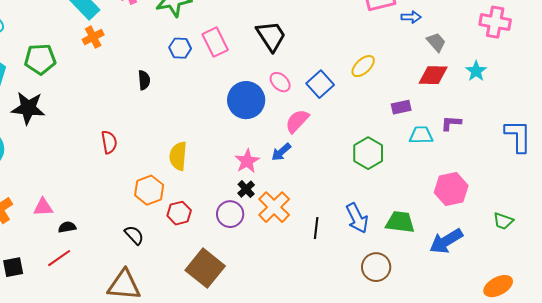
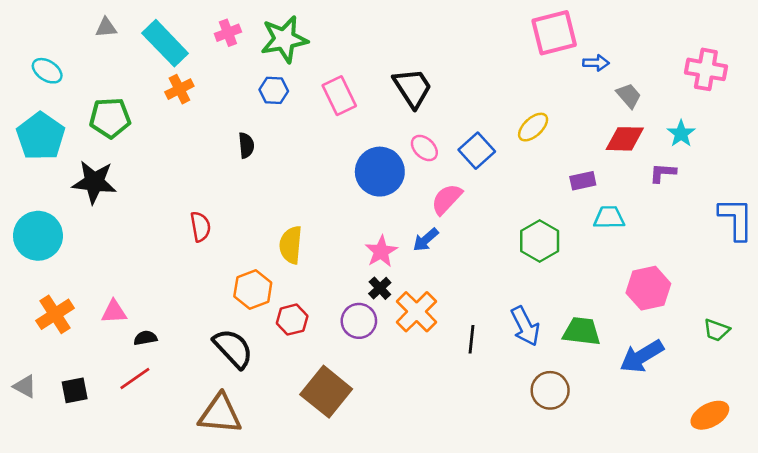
blue hexagon: (180, 48) -> (274, 90), moved
purple L-shape: (451, 123) -> (663, 173), moved
black semicircle: (134, 235) -> (233, 348), size x1.6

